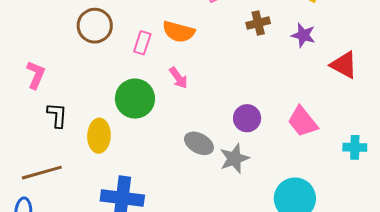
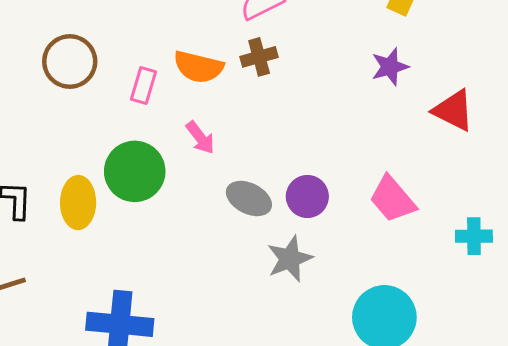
brown cross: (258, 23) -> (259, 57), moved
purple star: (303, 35) -> (390, 67), turned -30
yellow ellipse: (99, 136) -> (78, 203), moved
gray ellipse: (199, 143) -> (249, 199), moved

